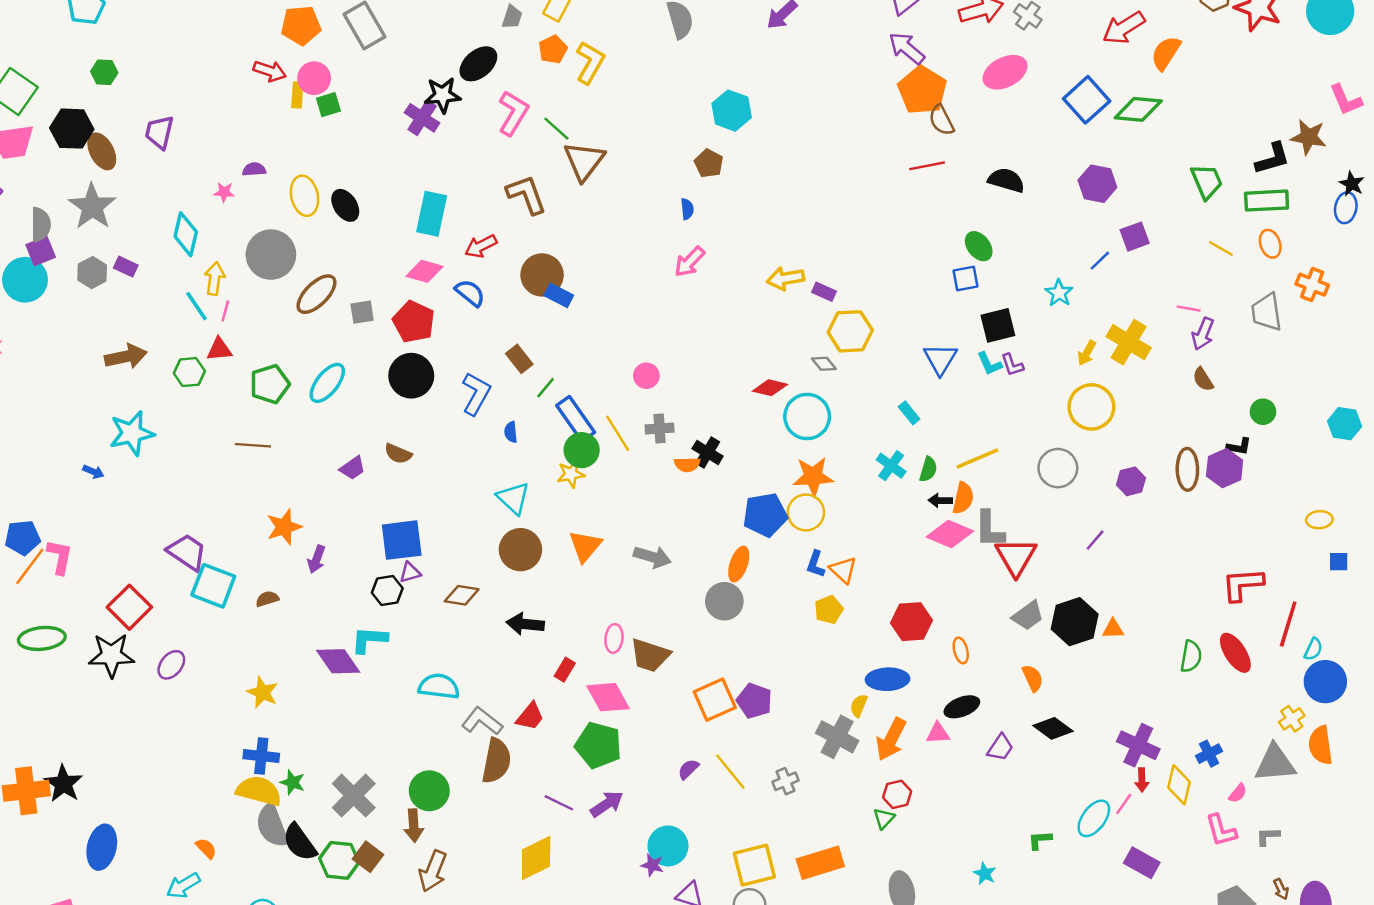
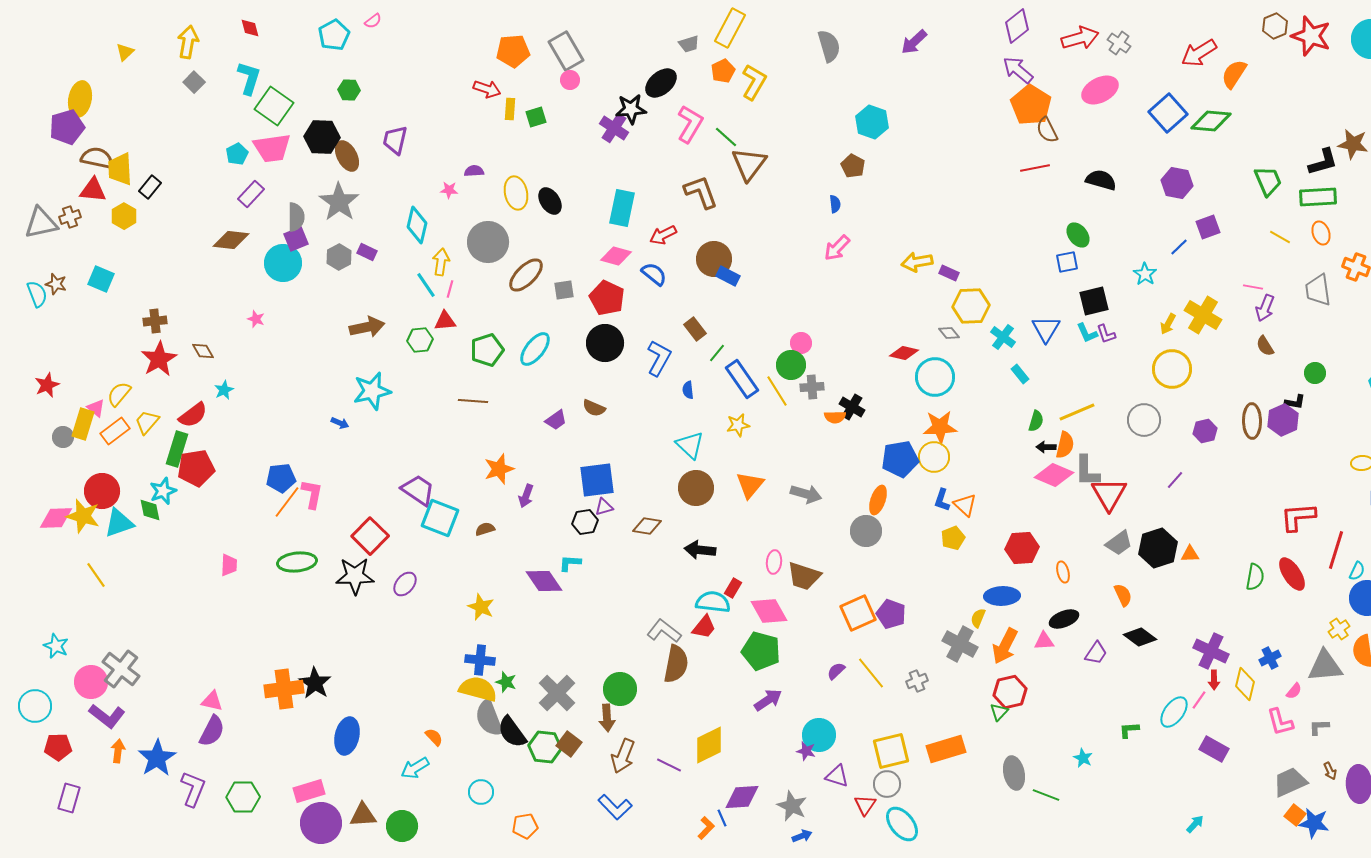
gray trapezoid: (512, 17) -> (689, 44), turned 55
pink circle: (314, 78) -> (570, 80), moved, size x0.7
green circle: (582, 450) -> (791, 365), moved
cyan cross: (891, 466) -> (1003, 337), moved
cyan L-shape: (369, 640) -> (570, 563), size x0.7
cyan semicircle: (439, 686) -> (713, 602), moved
red hexagon: (897, 794) -> (1010, 692), size x1.4
purple line: (559, 803) -> (669, 765), moved

